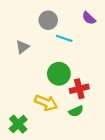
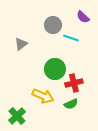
gray circle: (48, 20) -> (53, 25), moved
cyan line: (64, 38) -> (71, 38), moved

